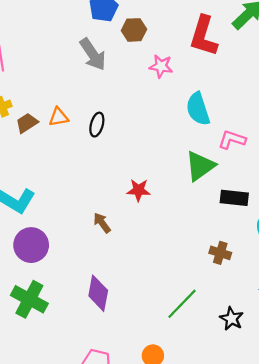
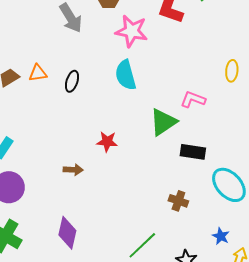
pink star: (161, 66) -> (132, 31), size x1.5
cyan semicircle: (198, 109) -> (126, 75), moved
brown arrow: (102, 223) -> (73, 170), turned 126

